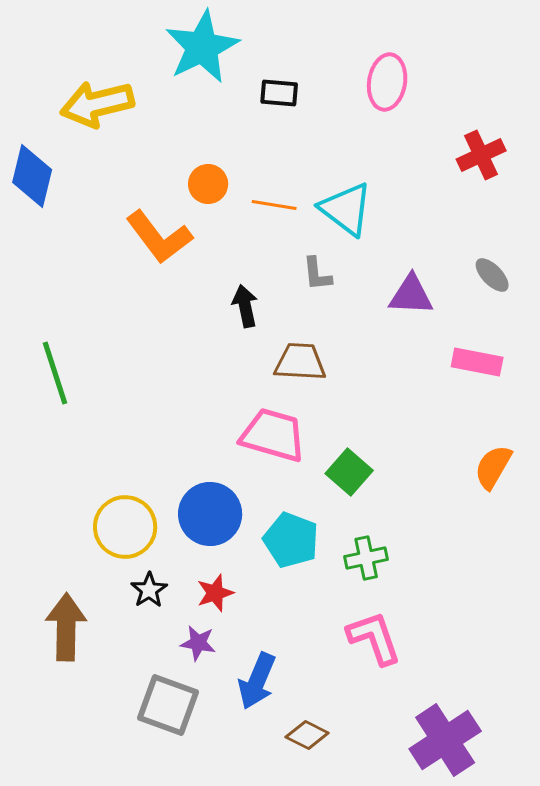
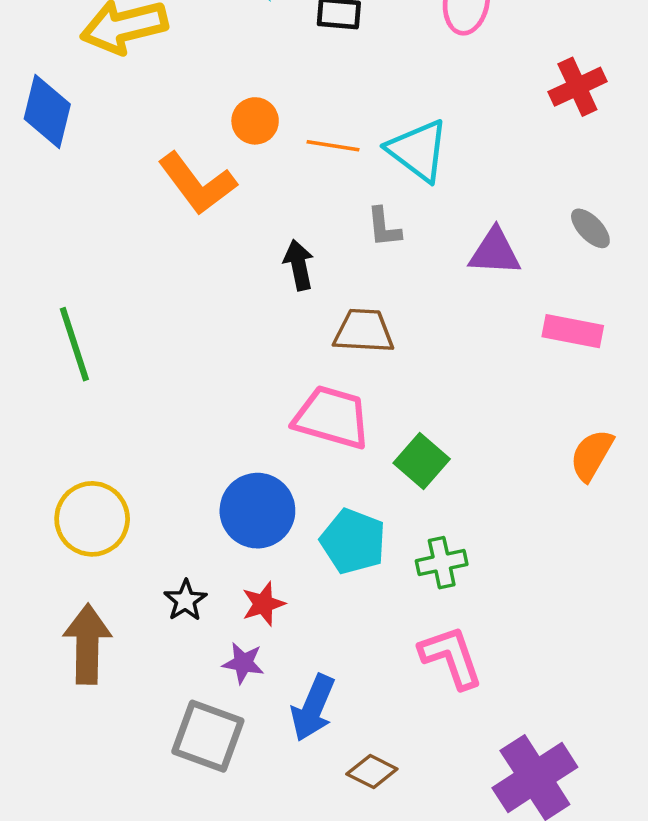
yellow circle: (125, 527) -> (92, 519), moved

